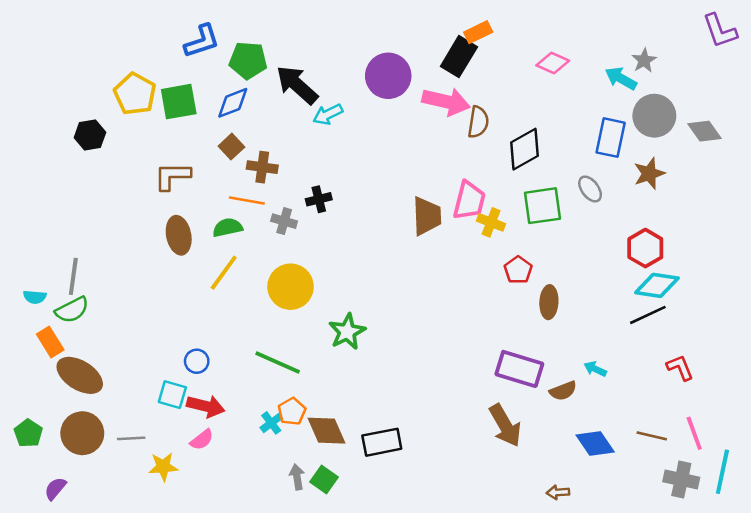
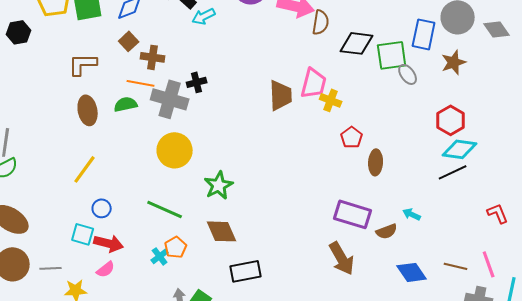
black diamond: (524, 149) -> (357, 43), turned 36
green square: (542, 206) -> (392, 55), moved
gray cross: (284, 221) -> (170, 99), size x1.8
yellow line: (224, 273) -> (85, 169), moved
red L-shape: (680, 368) -> (498, 213), moved
brown diamond: (327, 431) -> (222, 231), moved

